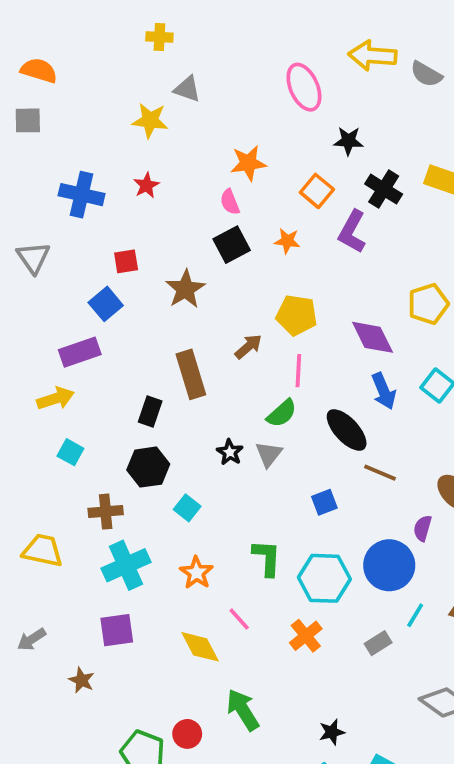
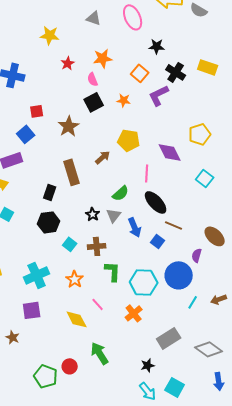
gray triangle: (187, 89) -> (94, 18), moved
red star: (146, 185) -> (68, 63), moved
purple L-shape: (352, 232) -> (159, 95), turned 35
pink line: (298, 371) -> (147, 173), moved
blue arrow: (384, 391) -> (135, 227), moved
blue square: (324, 502) -> (158, 241), moved, turned -32
brown cross: (106, 512) -> (97, 246), moved
gray rectangle: (378, 643) -> (169, 338), moved, size x1.6

